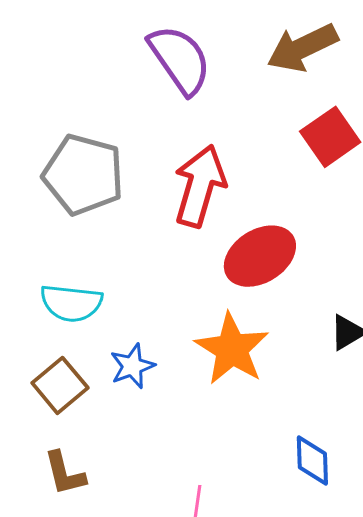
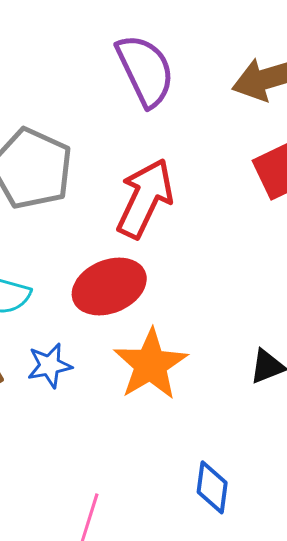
red ellipse: (260, 256) -> (109, 286), moved

